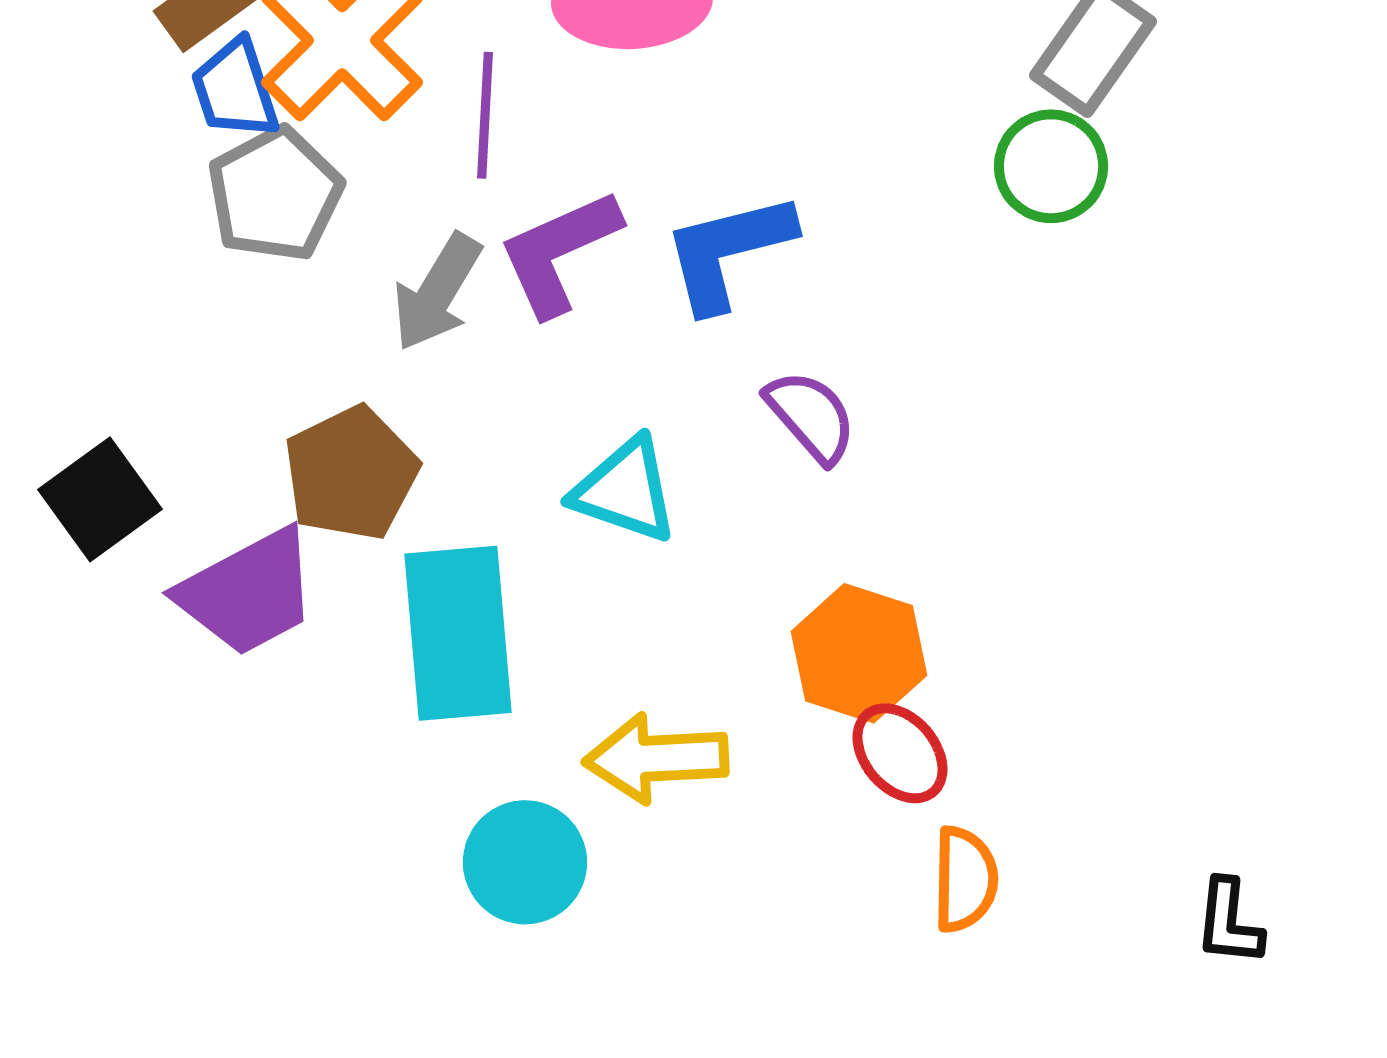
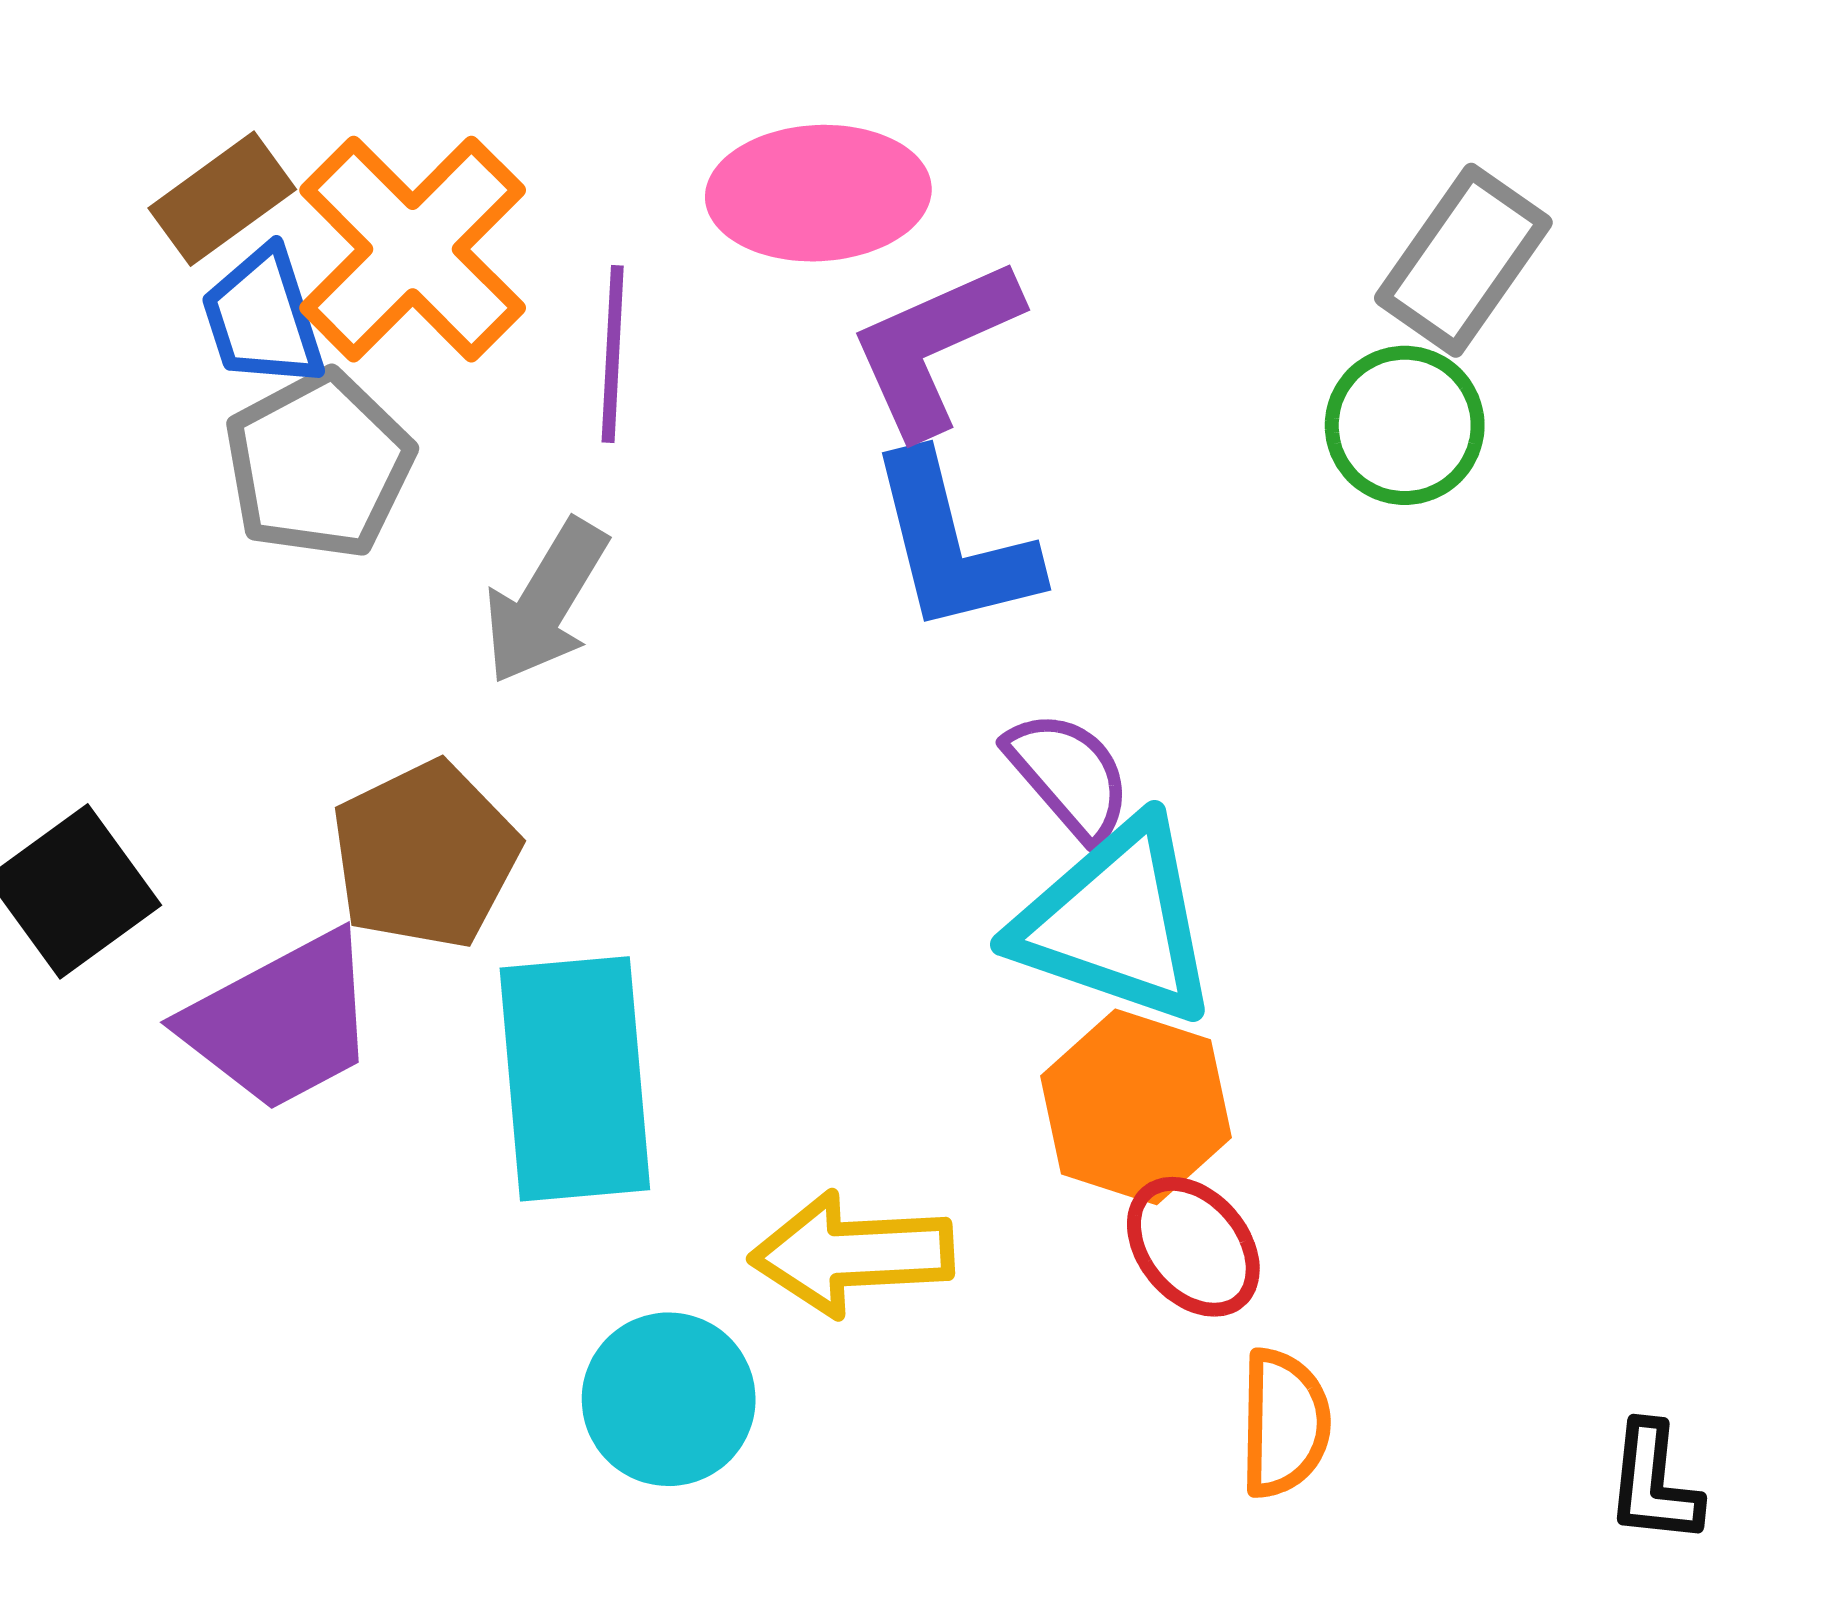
blue L-shape: (728, 251) -> (953, 544), turned -90
purple L-shape: (559, 252) -> (934, 347), moved
cyan triangle: (625, 490) -> (1116, 922), moved, size x1.4

